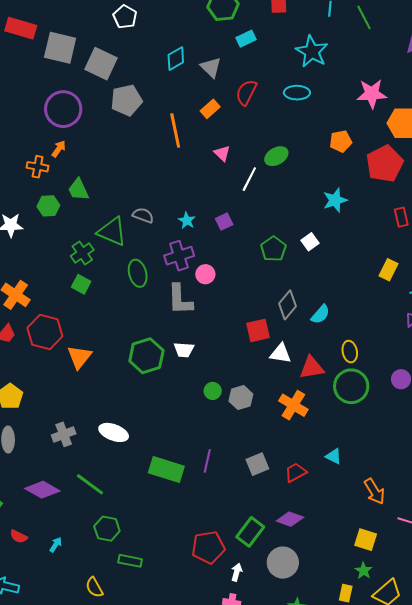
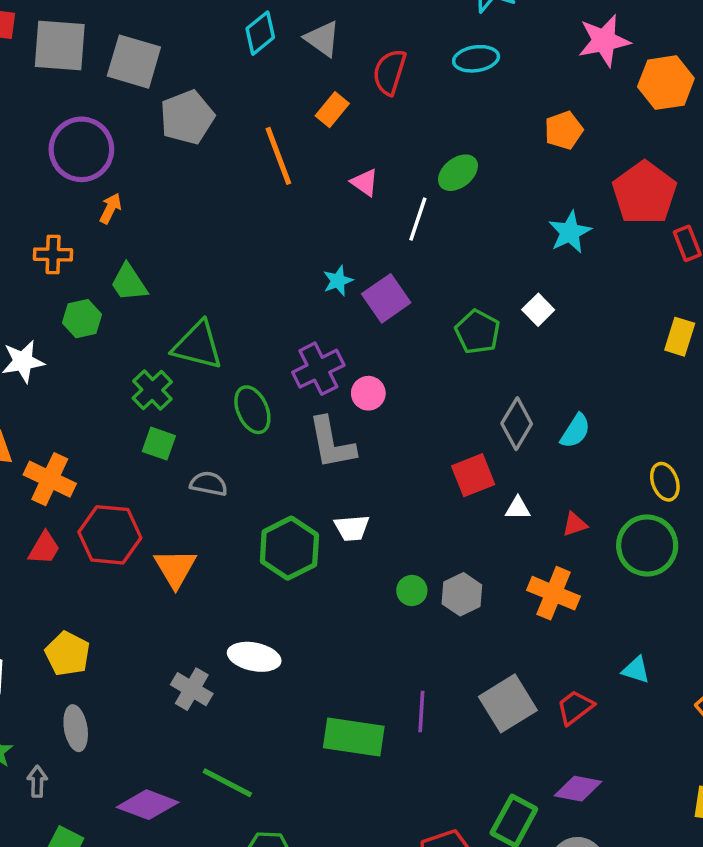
orange arrow: (59, 149) -> (110, 208), moved
red pentagon: (385, 164) -> (644, 193), moved
gray semicircle: (143, 215) -> (209, 484), moved
cyan star: (187, 221) -> (338, 281), moved, turned 30
purple square: (224, 222) -> (386, 298), size x1.5
yellow ellipse: (350, 352) -> (665, 482), moved
white triangle: (281, 353) -> (518, 508), size x0.7
red triangle: (312, 368) -> (575, 524), size x0.6
white ellipse: (114, 432) -> (254, 657), moved
gray cross: (64, 434) -> (192, 689), moved, turned -30
gray square: (257, 464) -> (508, 703), size x1.4

